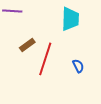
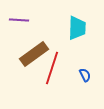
brown rectangle: (27, 45) -> (34, 54), size x1.8

